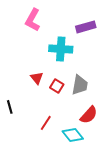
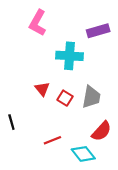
red line: (46, 123) -> (52, 140), turned 35

